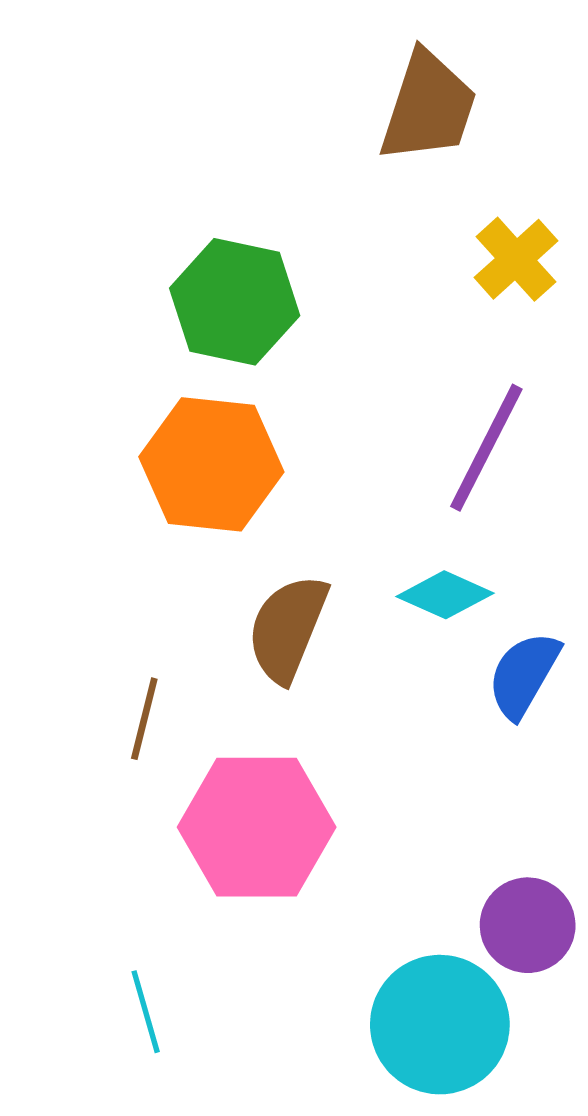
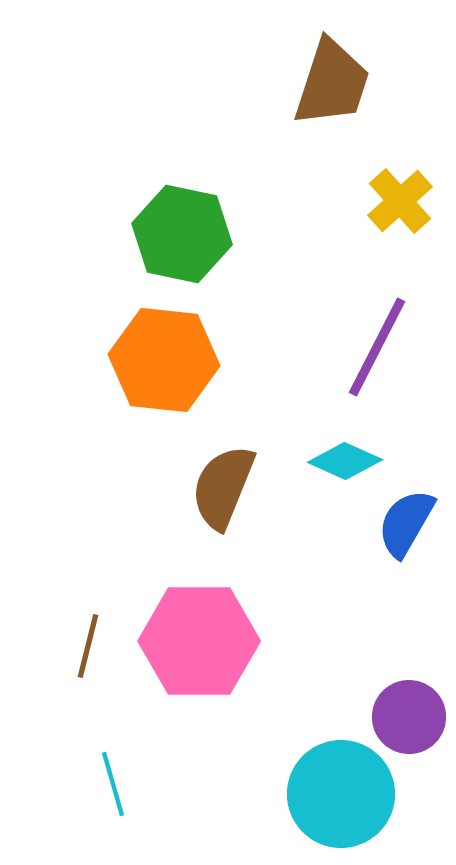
brown line: (144, 719) -> (88, 646), moved

